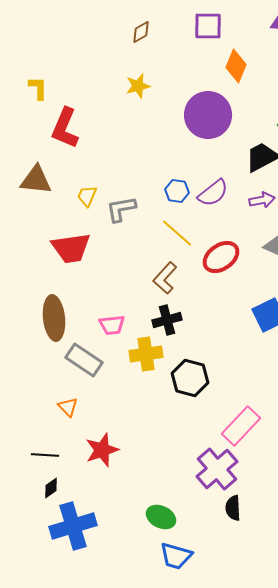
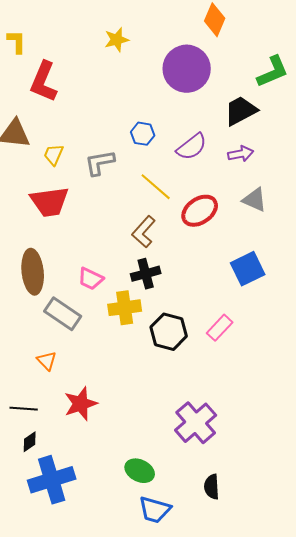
blue hexagon: (177, 191) -> (143, 134), moved
yellow trapezoid: (87, 196) -> (54, 155), moved
pink trapezoid: (112, 325) -> (91, 279), turned 32
pink rectangle: (241, 426) -> (220, 328), moved, size x0.7
black semicircle: (233, 508) -> (212, 487), moved

